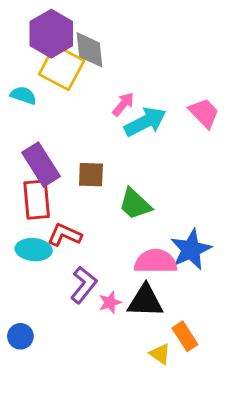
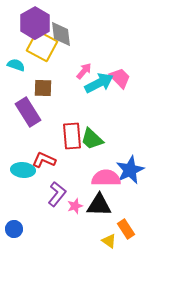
pink trapezoid: (204, 113) -> (120, 78), moved
brown square: (91, 175) -> (43, 88), moved
red rectangle: (37, 200) -> (72, 136), moved

